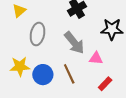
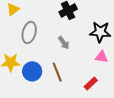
gray arrow: (74, 43) -> (64, 43), size x0.6
pink triangle: (96, 58) -> (101, 57), moved

